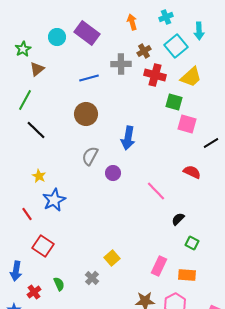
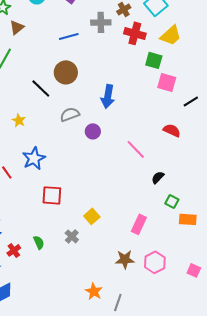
black line: (36, 130) -> (41, 88), moved
gray semicircle: (90, 156) -> (70, 114), turned 42
yellow star: (39, 176) -> (19, 120), moved
red square: (43, 246) -> (52, 195), moved, turned -30
orange rectangle: (187, 275) -> (188, 219), moved

